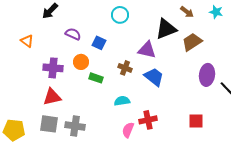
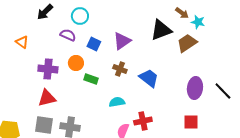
cyan star: (216, 12) -> (198, 22), moved
cyan circle: (120, 15) -> (80, 16), moved
purple triangle: (147, 50) -> (122, 41), moved, turned -48
purple ellipse: (207, 75) -> (195, 88), moved

